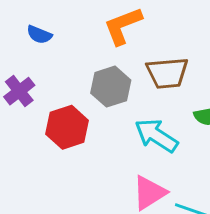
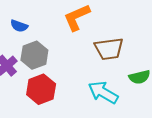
gray hexagon: (111, 87) -> (34, 55), moved

